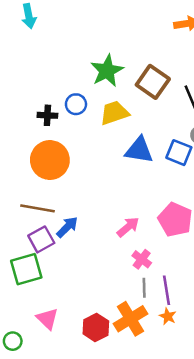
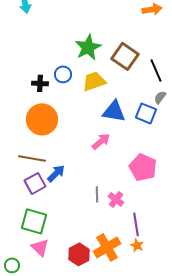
pink arrow: (128, 227) -> (101, 141), moved
green square: (26, 269) -> (34, 221), moved, turned 32
gray line: (144, 288) -> (97, 194), moved

